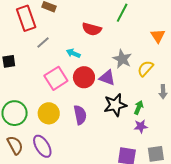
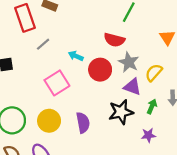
red semicircle: (92, 29) -> (114, 40), moved
red circle: (84, 77) -> (100, 70), moved
purple triangle: (107, 78) -> (132, 87), moved
green arrow: (139, 107) -> (152, 106), moved

